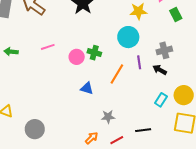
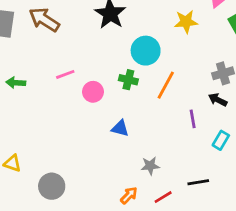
cyan circle: (128, 37) -> (146, 51), moved
pink circle: (77, 57) -> (93, 92), moved
purple line: (139, 62) -> (193, 119), moved
orange line: (117, 74) -> (166, 85), moved

